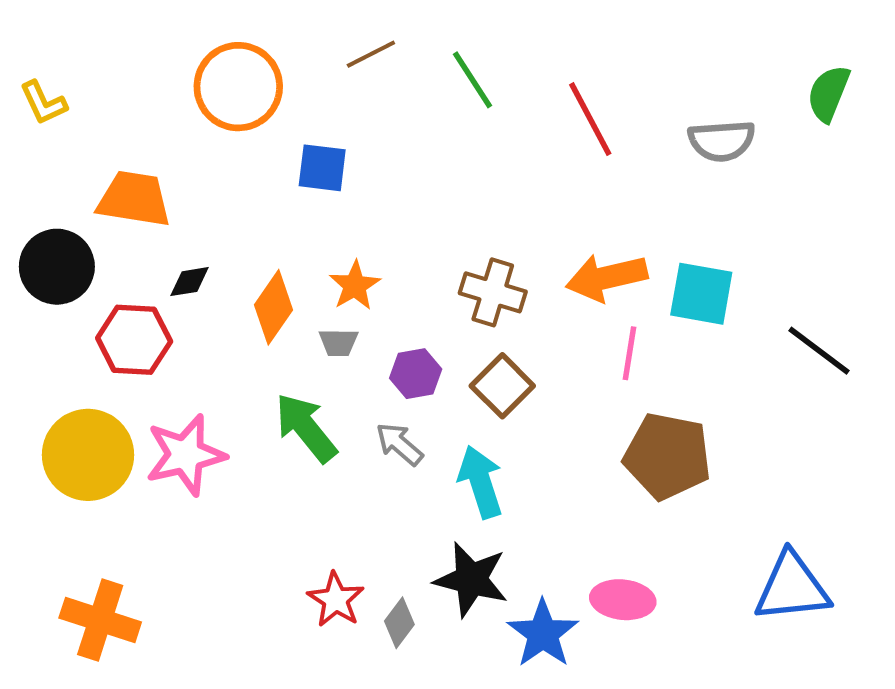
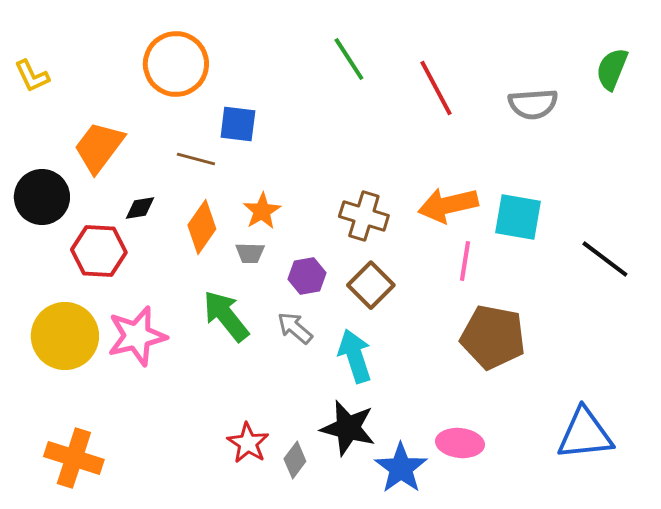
brown line: (371, 54) -> (196, 159), moved, turned 42
orange trapezoid: (134, 199) -> (99, 147), turned -62

